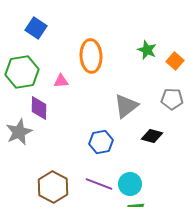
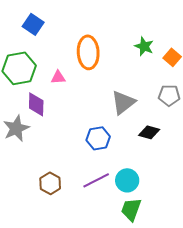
purple line: (99, 184) -> (96, 180), turned -48
brown hexagon: (53, 187) -> (50, 183), size x0.7

